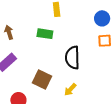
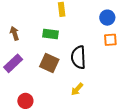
brown square: (42, 80) -> (49, 63), moved

